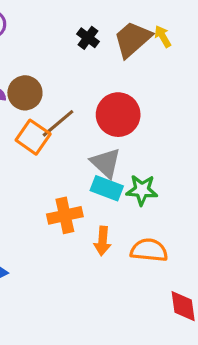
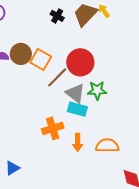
brown line: (58, 123) -> (57, 77), moved
orange square: (33, 137) -> (41, 59), moved
green star: (142, 190) -> (97, 90), moved

